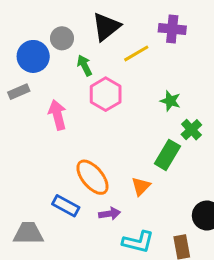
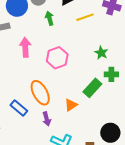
pink hexagon: (106, 94) -> (57, 58), moved
green cross: (191, 130) -> (111, 74), turned 32
purple arrow: (110, 214) -> (47, 119), turned 72

